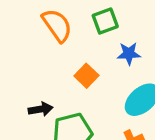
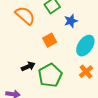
orange square: (86, 76) -> (50, 40), turned 32

